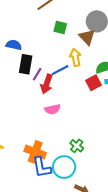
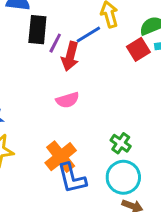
pink semicircle: (53, 109) -> (67, 100), moved
orange cross: (35, 152) -> (61, 157), turned 35
cyan circle: (64, 167) -> (123, 177), moved

